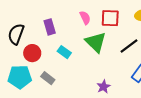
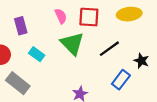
gray rectangle: (48, 78) -> (18, 83), size x1.5

